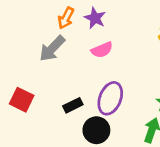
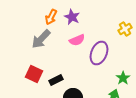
purple ellipse: (110, 98) -> (99, 53), moved
red square: (22, 100) -> (34, 74), moved

